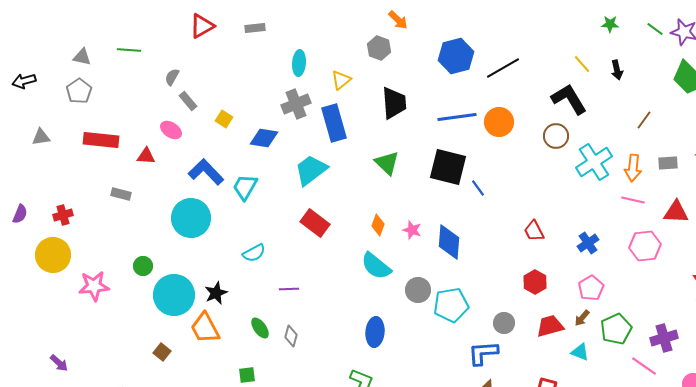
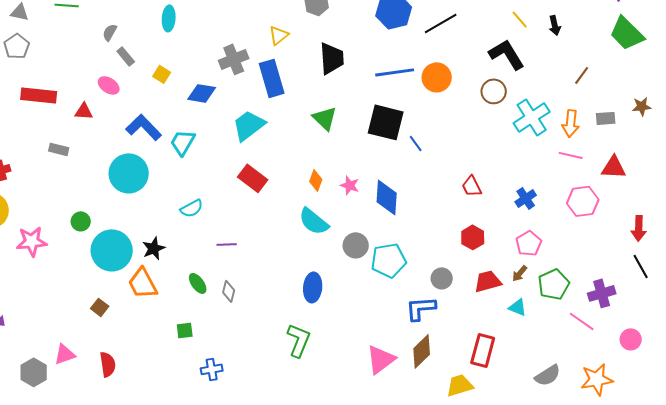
cyan ellipse: (299, 63) -> (169, 18), moved

